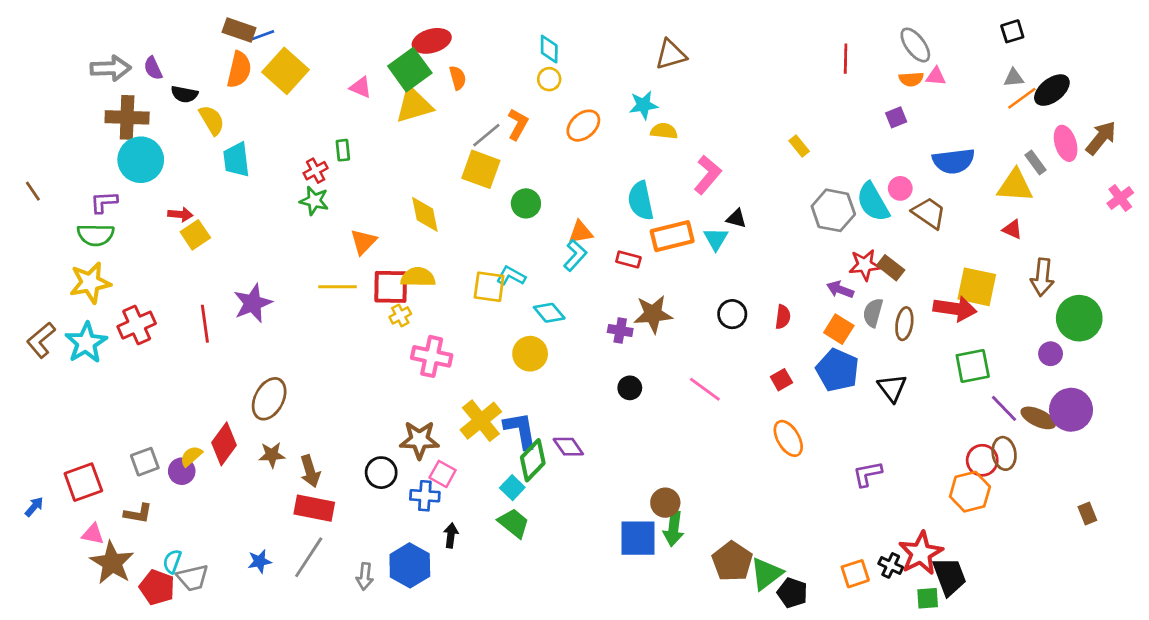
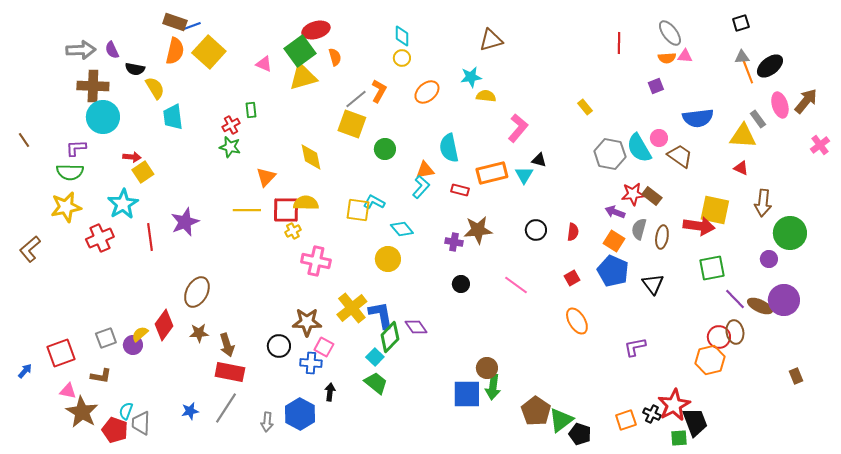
orange line: (1022, 98) -> (748, 72), turned -75
cyan semicircle: (641, 201) -> (449, 148), moved
cyan star: (86, 343) -> (123, 204), moved
gray trapezoid: (193, 578) -> (141, 423), turned 105

